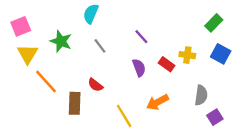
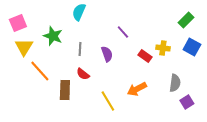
gray line: (100, 46) -> (80, 49), moved, turned 40
purple semicircle: (139, 68) -> (107, 54), moved

